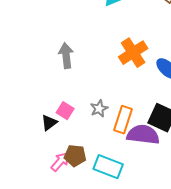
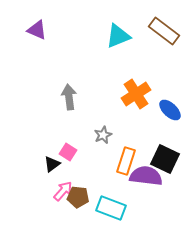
gray star: (99, 109) -> (103, 135), moved
pink arrow: (60, 162) -> (63, 191), moved

